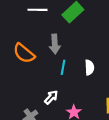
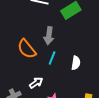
orange semicircle: (24, 53) -> (27, 49), moved

